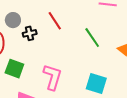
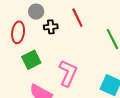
green square: (14, 69) -> (31, 60), turned 36

